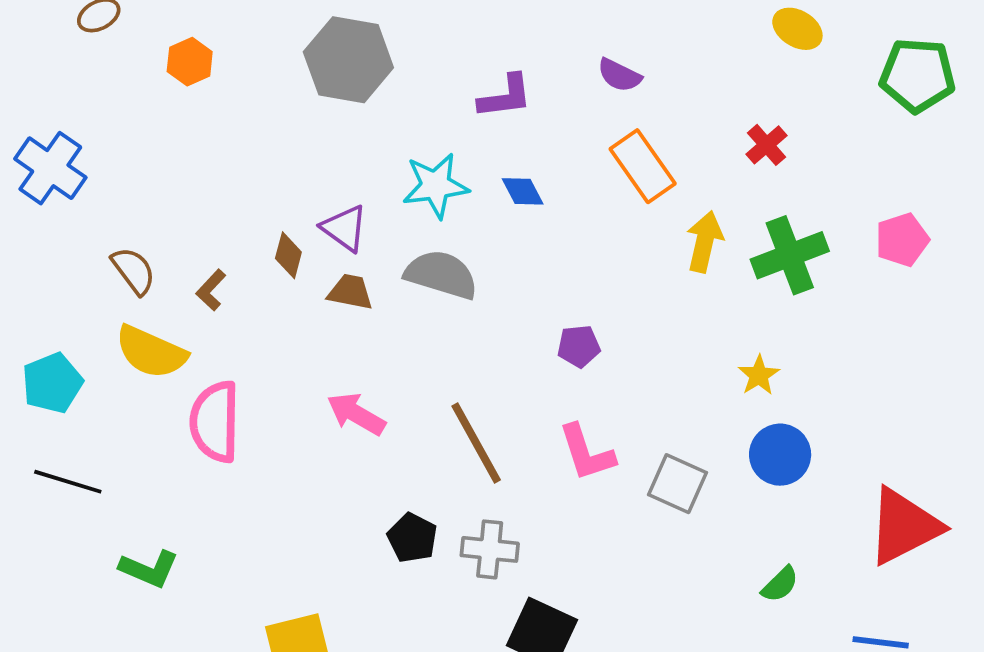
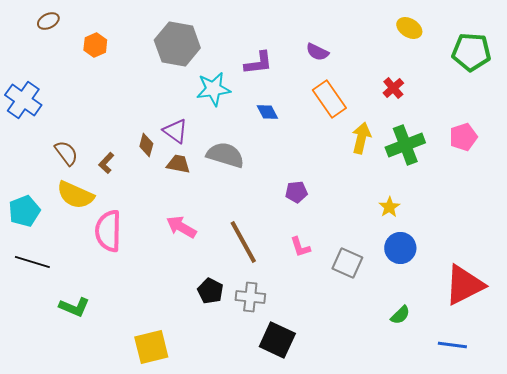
cyan star: (436, 186) -> (213, 89), moved
pink L-shape: (586, 453) -> (300, 247), size x0.7

